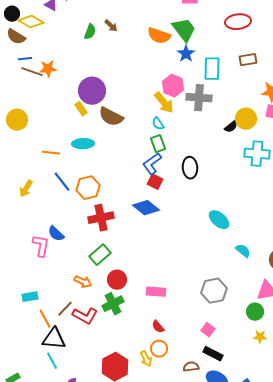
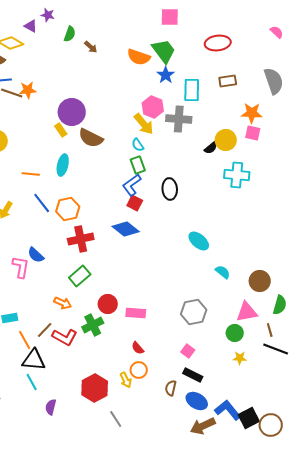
green semicircle: (90, 32) -> (70, 34), moved
cyan ellipse: (83, 144) -> (63, 165), turned -75
red circle: (117, 280) -> (108, 304), moved
brown semicircle: (191, 367) -> (171, 388), turned -70

